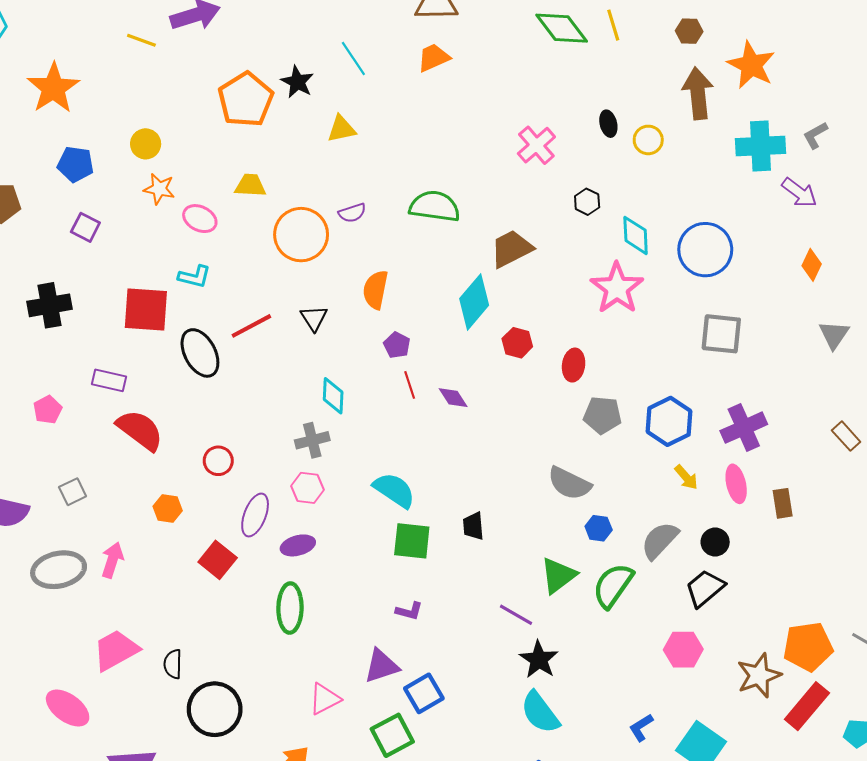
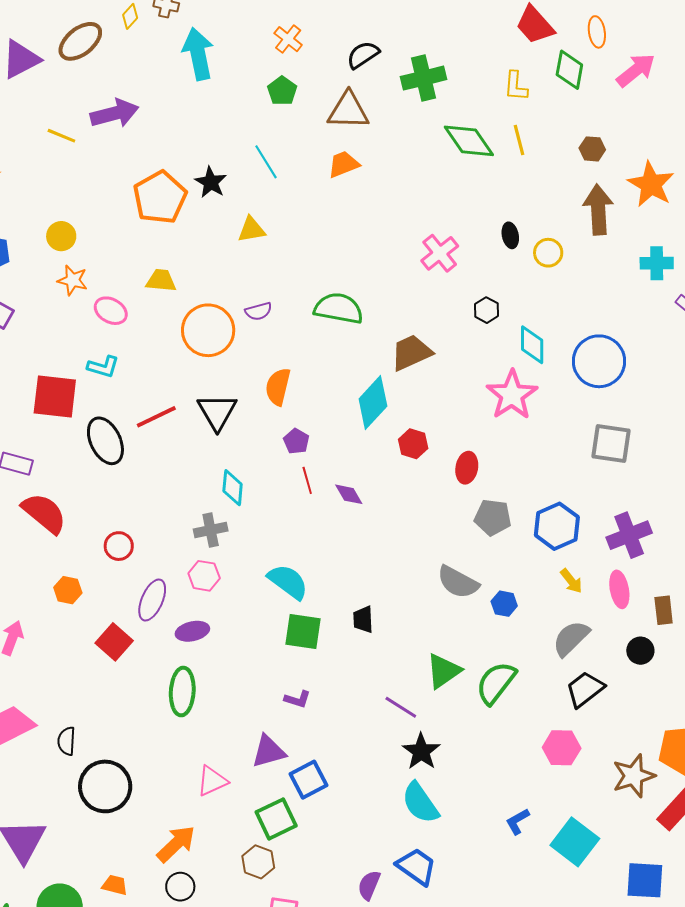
cyan cross: (761, 146) -> (657, 263), size x0.7
black triangle: (314, 318) -> (217, 412), size x1.5
blue hexagon: (599, 528) -> (504, 604), moved
gray semicircle: (660, 540) -> (571, 638), moved
black circle: (715, 542) -> (640, 651), moved

